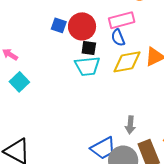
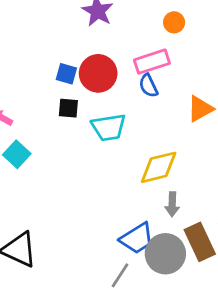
black square: (89, 48) -> (68, 108), moved
yellow diamond: (127, 62) -> (159, 167), moved

